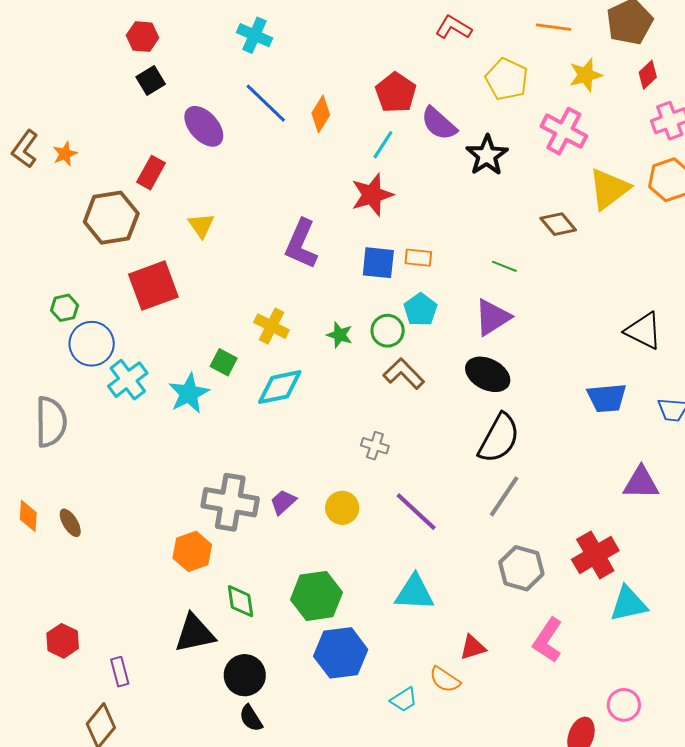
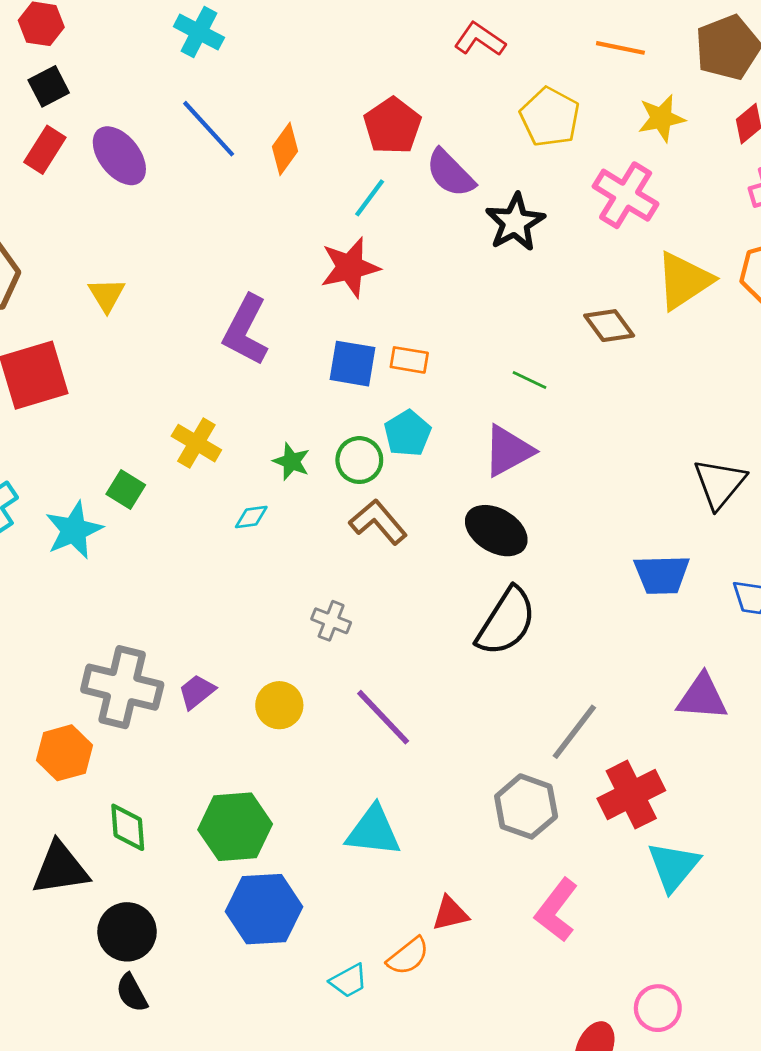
red rectangle: (151, 173) -> (45, 150), moved
black triangle: (644, 331) -> (720, 483), turned 39
cyan diamond: (280, 387) -> (251, 517), moved, size x0.5
gray line: (504, 496) -> (574, 732), moved
cyan triangle: (629, 604) -> (674, 866), turned -42
orange semicircle: (445, 679) -> (408, 956), turned -76

